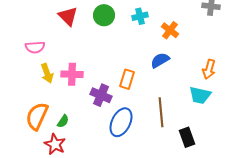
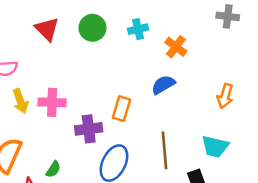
purple cross: (101, 95) -> (89, 129), turned -30
cyan trapezoid: (200, 95) -> (215, 147), moved
green semicircle: (63, 121) -> (53, 169), moved

